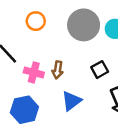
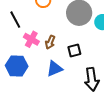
black square: (100, 70) -> (74, 51), moved

